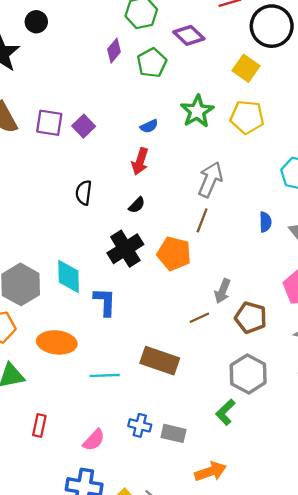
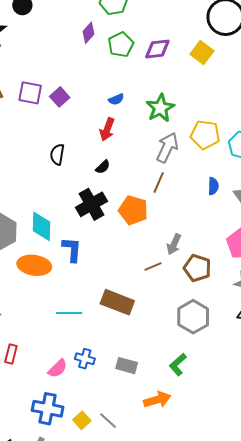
purple diamond: (189, 35) -> (157, 49), moved, turned -52
green star: (197, 111) -> (160, 108), moved
yellow pentagon: (247, 117) -> (205, 135), moved
orange ellipse: (57, 342) -> (34, 265), moved
green L-shape: (225, 412) -> (178, 365), moved
blue cross: (140, 425) -> (85, 359), moved

